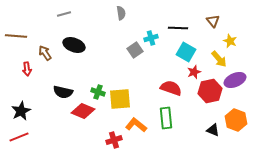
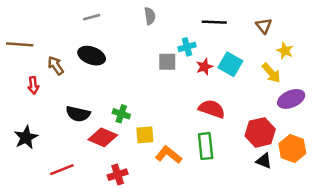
gray line: (64, 14) -> (92, 17), moved
black line: (178, 28) -> (214, 22), moved
gray square: (135, 50) -> (167, 62), turned 35
red star: (194, 72) -> (204, 67), moved
red hexagon: (210, 91) -> (260, 132), moved
yellow square: (120, 99) -> (145, 135), moved, size x0.7
red line: (19, 137) -> (62, 170), moved
red cross: (114, 140) -> (118, 175), moved

